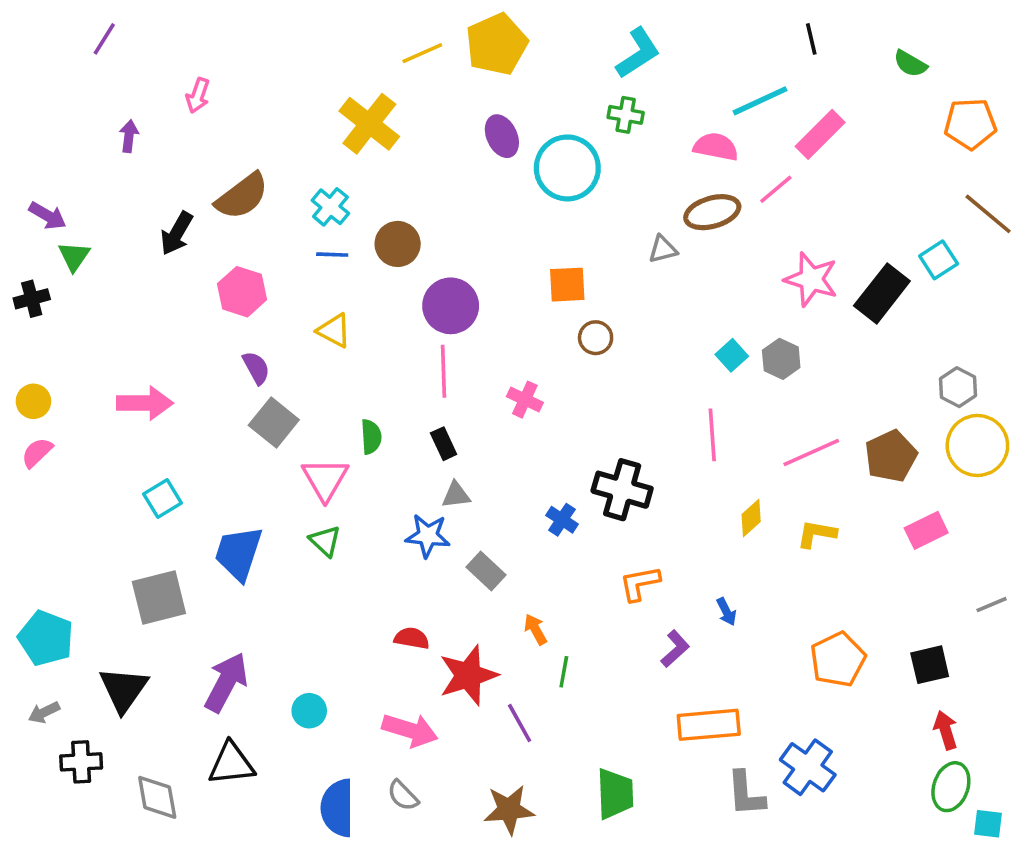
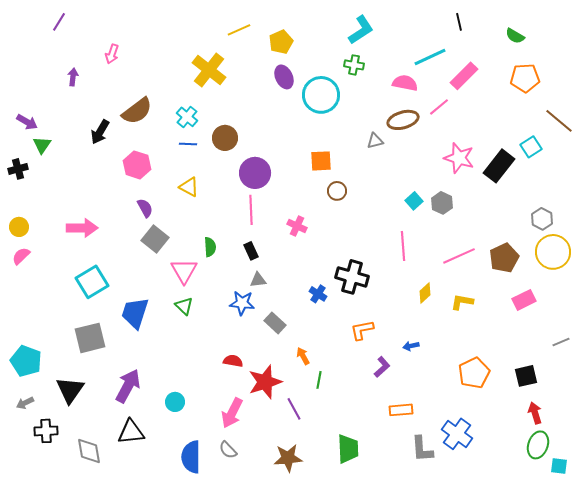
yellow pentagon: (497, 44) -> (281, 42), moved, size x0.7
orange pentagon: (970, 124) -> (525, 78), moved
cyan square: (162, 499) -> (92, 282), size x1.5
blue arrow: (726, 612) -> (411, 346), turned 105
orange rectangle: (709, 725) -> (401, 410), size x0.7
pink arrow: (410, 730) -> (232, 413), turned 100

